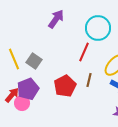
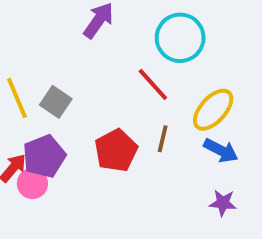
red line: (84, 52) -> (153, 84), turned -66

